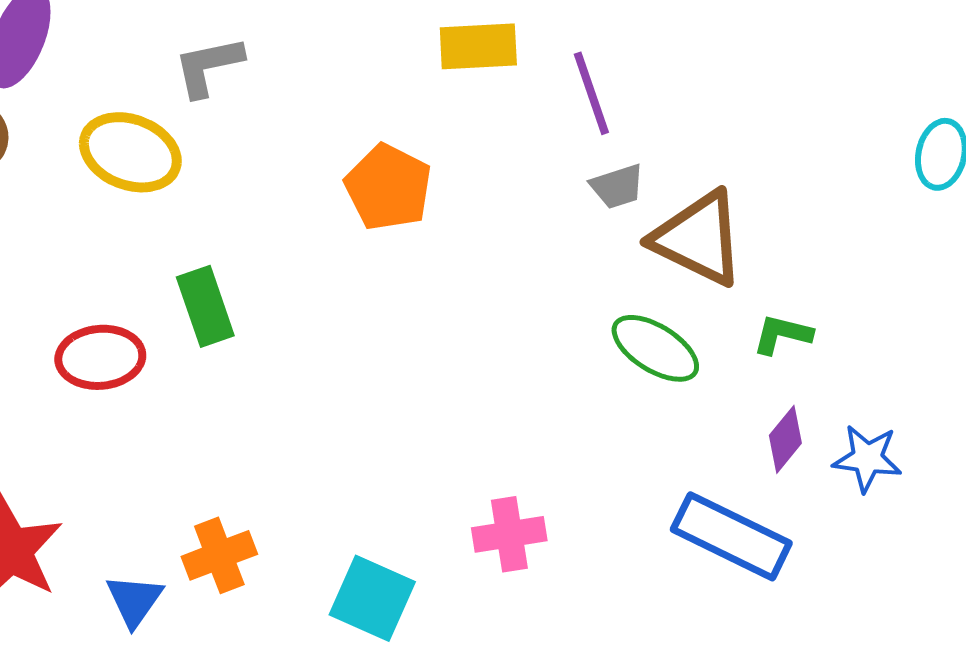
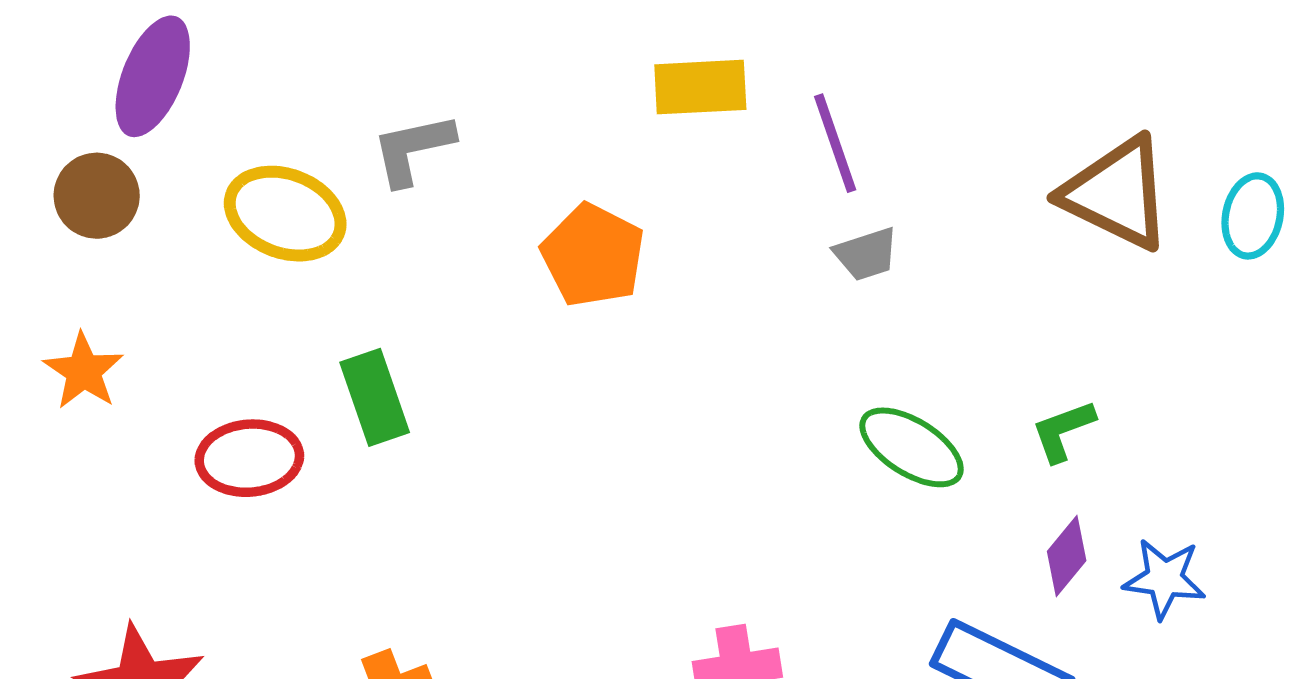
gray L-shape: (208, 66) -> (413, 149), moved
brown triangle: (698, 238) -> (1117, 193), moved
green L-shape: (782, 334) -> (1063, 431), turned -34

